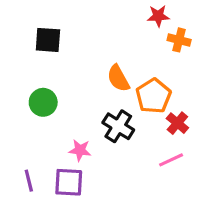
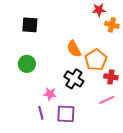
red cross: (177, 123) -> (111, 77), turned -32
purple line: (29, 181) -> (41, 113), moved
purple square: (69, 182) -> (66, 114), moved

